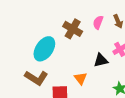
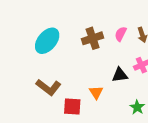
brown cross: (73, 29) -> (93, 38), turned 36
cyan ellipse: (44, 49) -> (47, 41), moved

